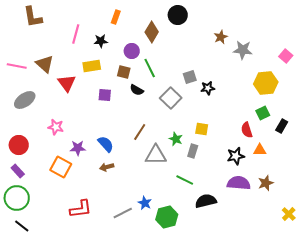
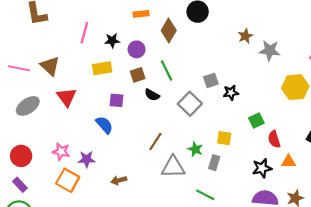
orange rectangle: (116, 17) -> (141, 14), moved, turned 64
purple circle: (132, 51) -> (137, 49), moved
brown square: (124, 72) -> (138, 75), turned -32
red triangle: (67, 83) -> (67, 97), moved
green square: (263, 113) -> (256, 120), moved
pink star: (56, 127) -> (61, 151), moved
blue semicircle: (106, 144) -> (104, 125), moved

